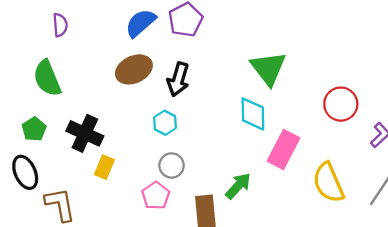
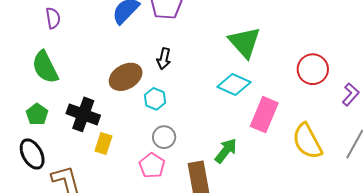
brown ellipse: (134, 69) -> (126, 77), moved
black arrow: (178, 79) -> (164, 59), size x0.7
cyan diamond: (253, 114) -> (234, 85), turned -60

